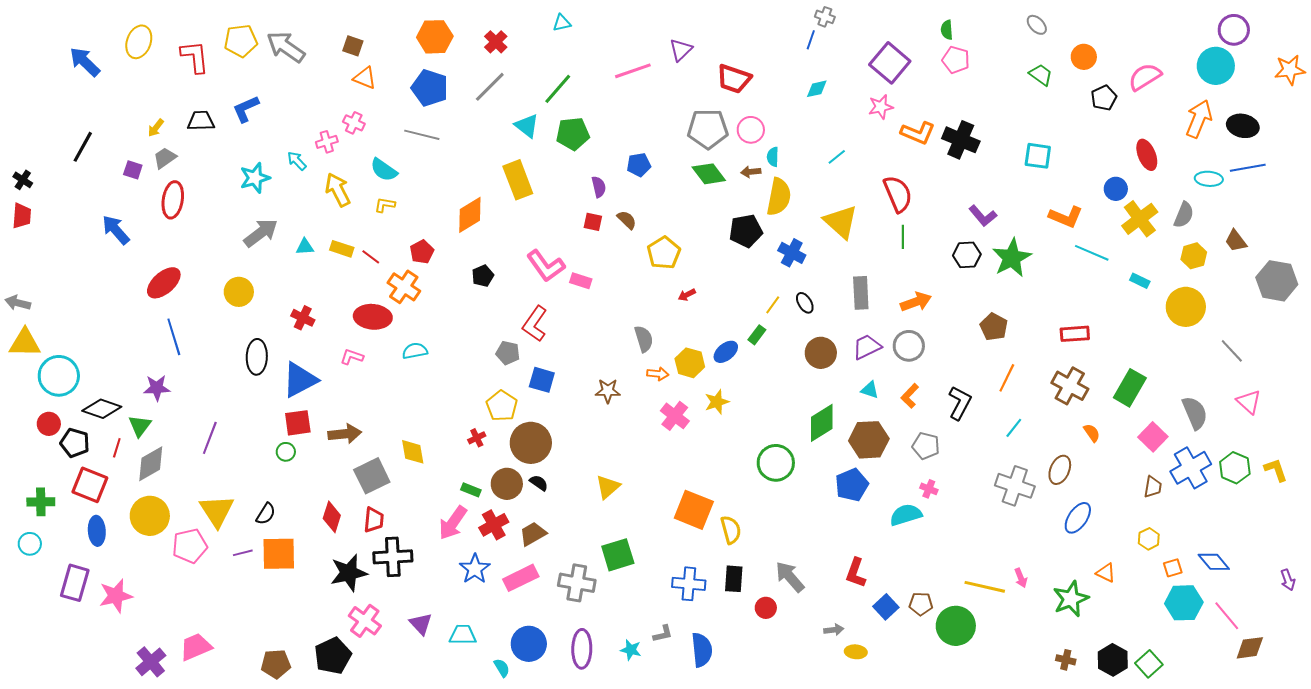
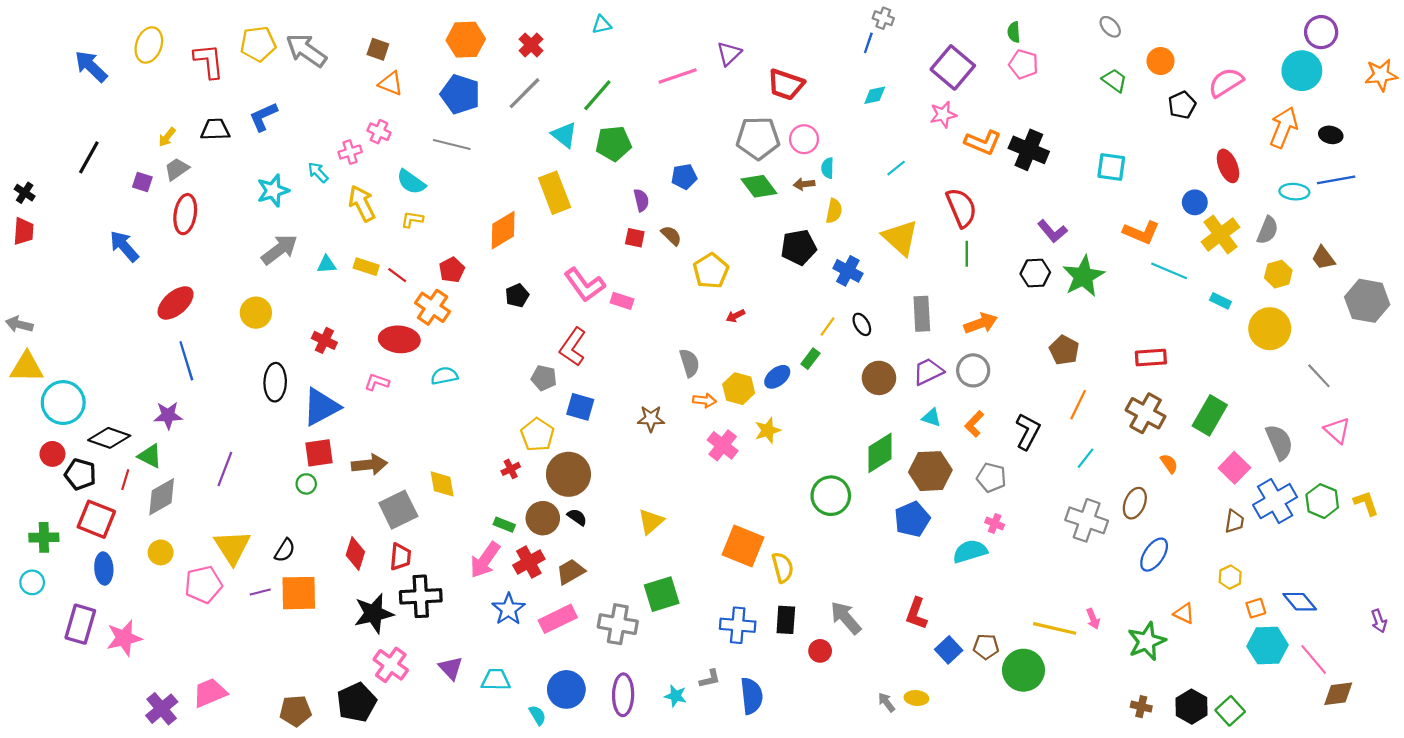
black ellipse: (1243, 126) -> (1331, 135), size x0.7
yellow semicircle: (779, 197) -> (834, 211), size x0.6
green triangle: (140, 426) -> (150, 456), turned -40
yellow circle: (150, 516) -> (161, 552), size x0.6
gray arrow: (834, 630) -> (886, 702), moved, turned -120

